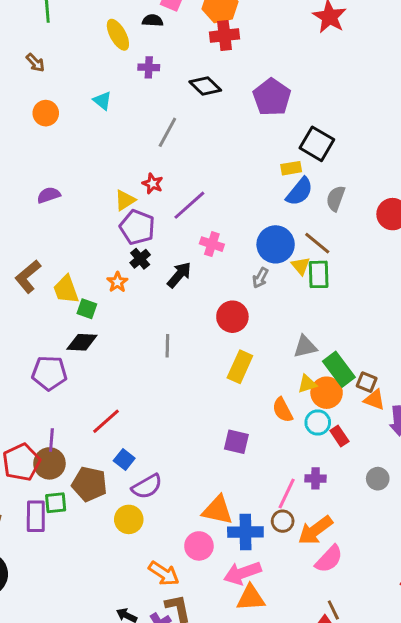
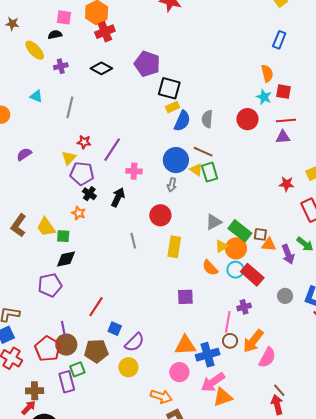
gray line: (167, 132) -> (70, 107), moved
black square: (317, 144) -> (169, 88), moved
purple semicircle: (49, 195) -> (24, 154), moved
gray line: (167, 346) -> (133, 241), moved
red rectangle: (339, 436) -> (252, 275), size x1.6

